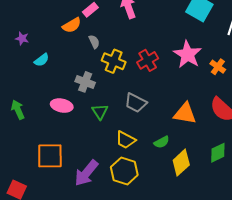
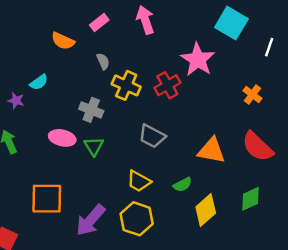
orange semicircle: (72, 25) -> (63, 41), moved, turned 54
purple star: (22, 38) -> (16, 101), moved
pink star: (187, 54) -> (198, 60), moved
green triangle: (100, 112) -> (94, 146), moved

